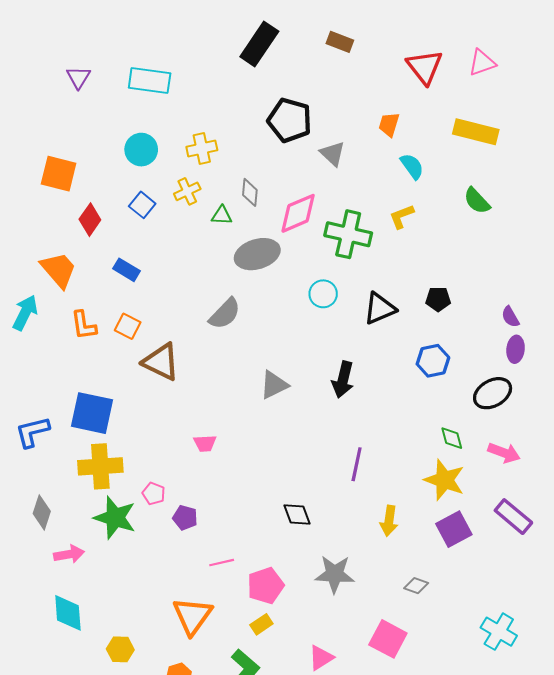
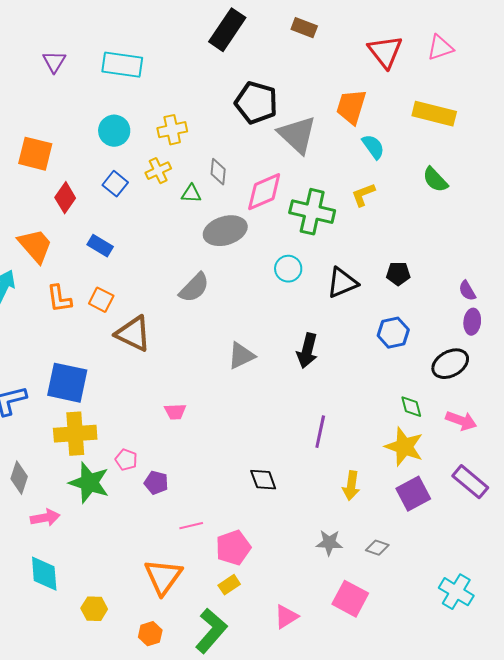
orange trapezoid: (389, 124) -> (351, 107), size x1.5
gray triangle: (333, 154) -> (297, 135), size x1.6
gray star: (335, 574) -> (329, 543), moved, size x0.7

